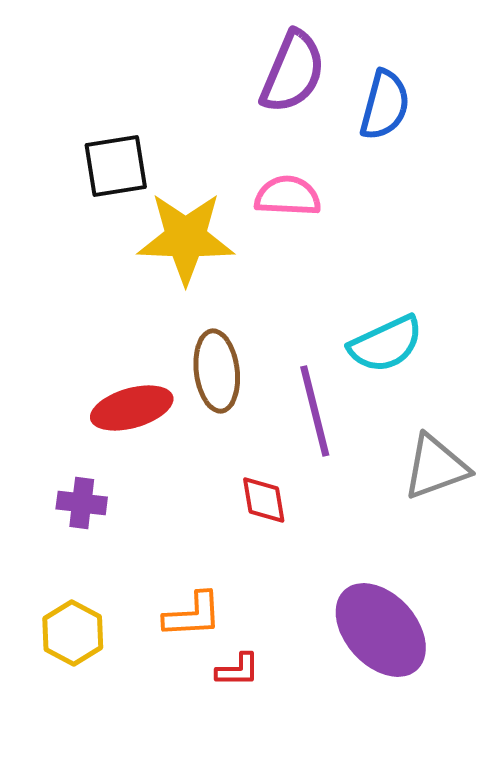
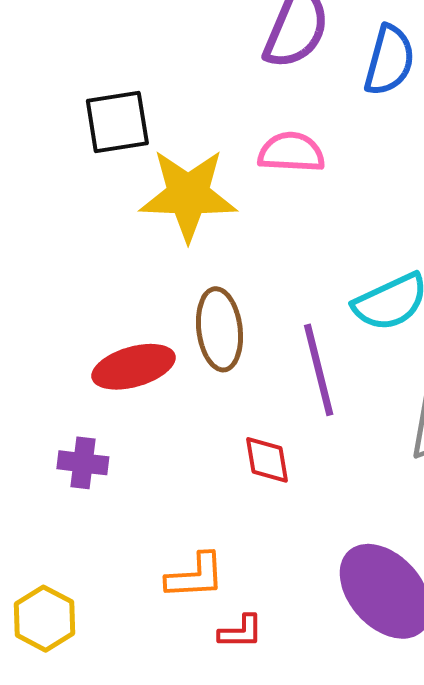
yellow hexagon: (73, 633) -> (45, 619), moved

